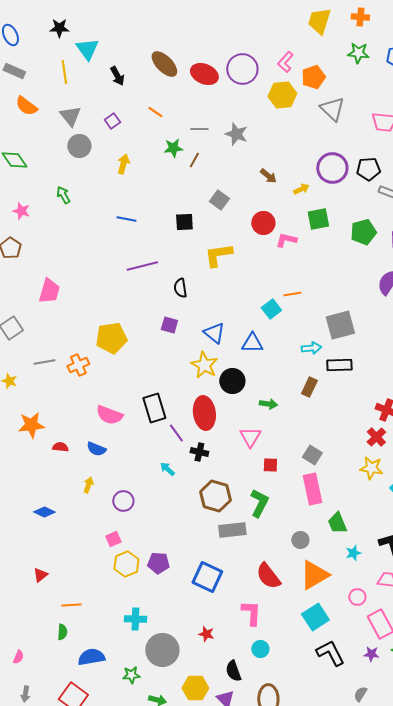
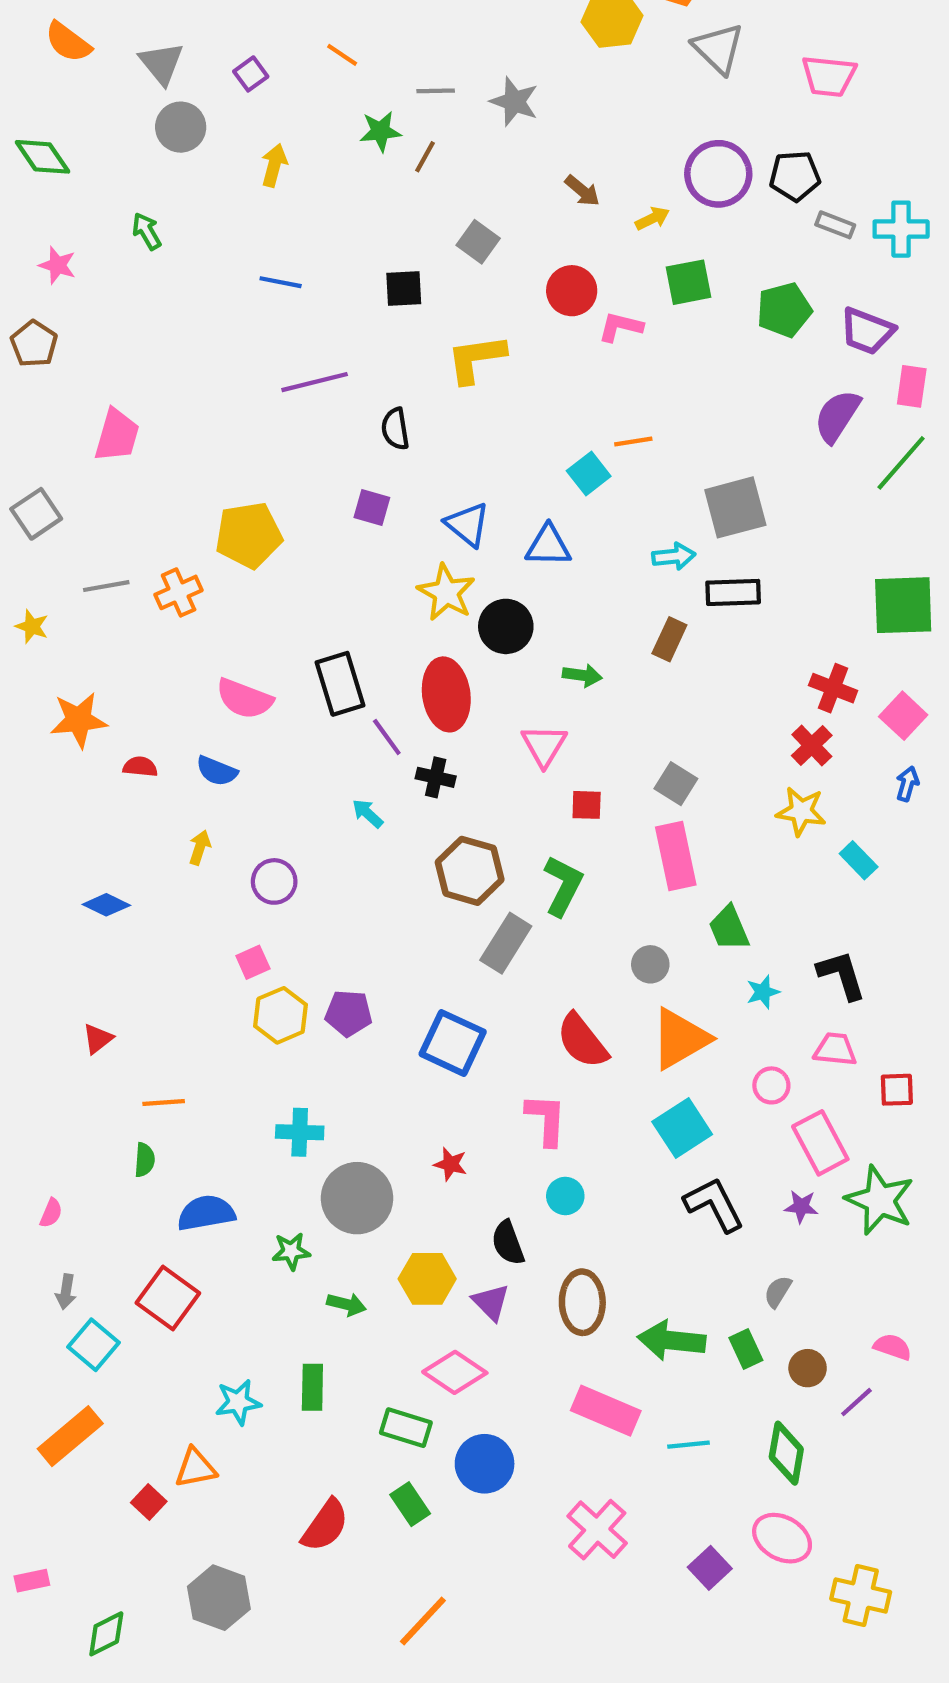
gray rectangle: (232, 530) -> (506, 943), turned -52

